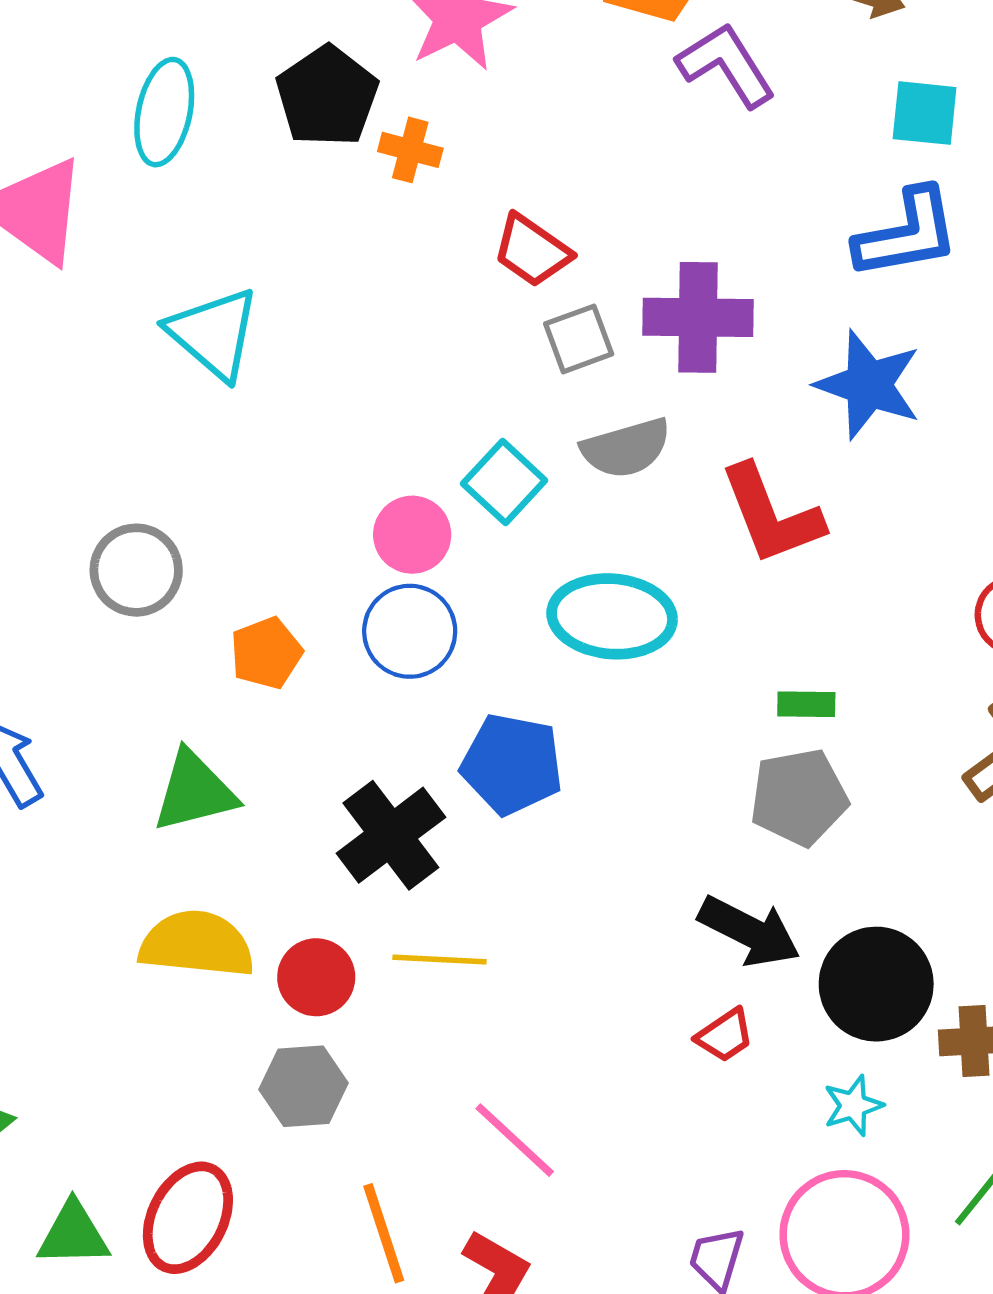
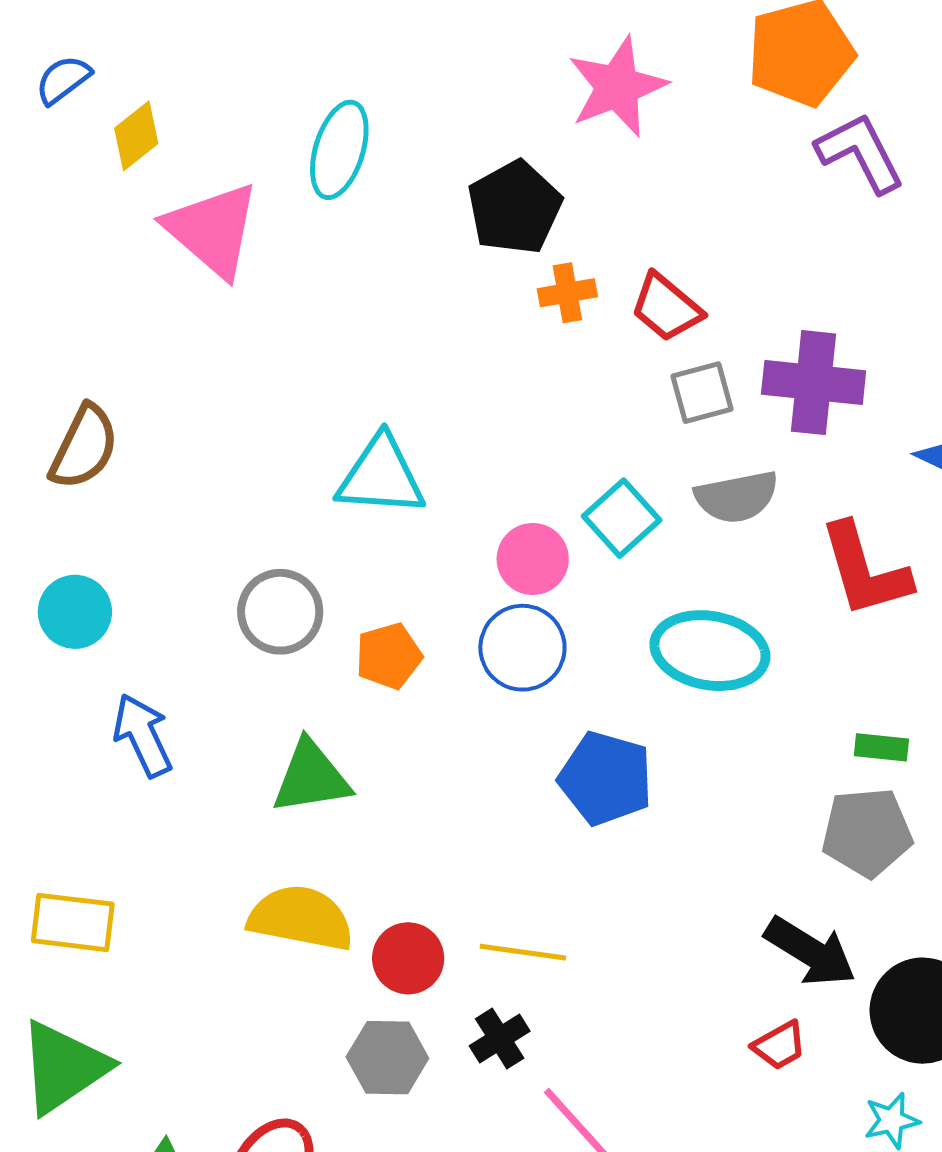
black pentagon: (327, 96) -> (515, 207), moved
orange cross: (410, 150) -> (567, 293), moved, turned -30
cyan triangle: (214, 334) -> (381, 476), moved, turned -42
gray circle: (136, 570) -> (280, 612), moved
black cross: (391, 835) -> (500, 1039), moved, size x0.6

